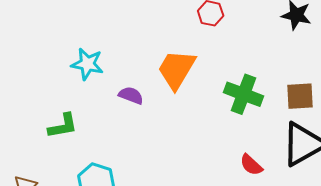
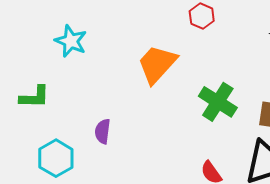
purple semicircle: (131, 95) -> (103, 131), moved, turned -115

